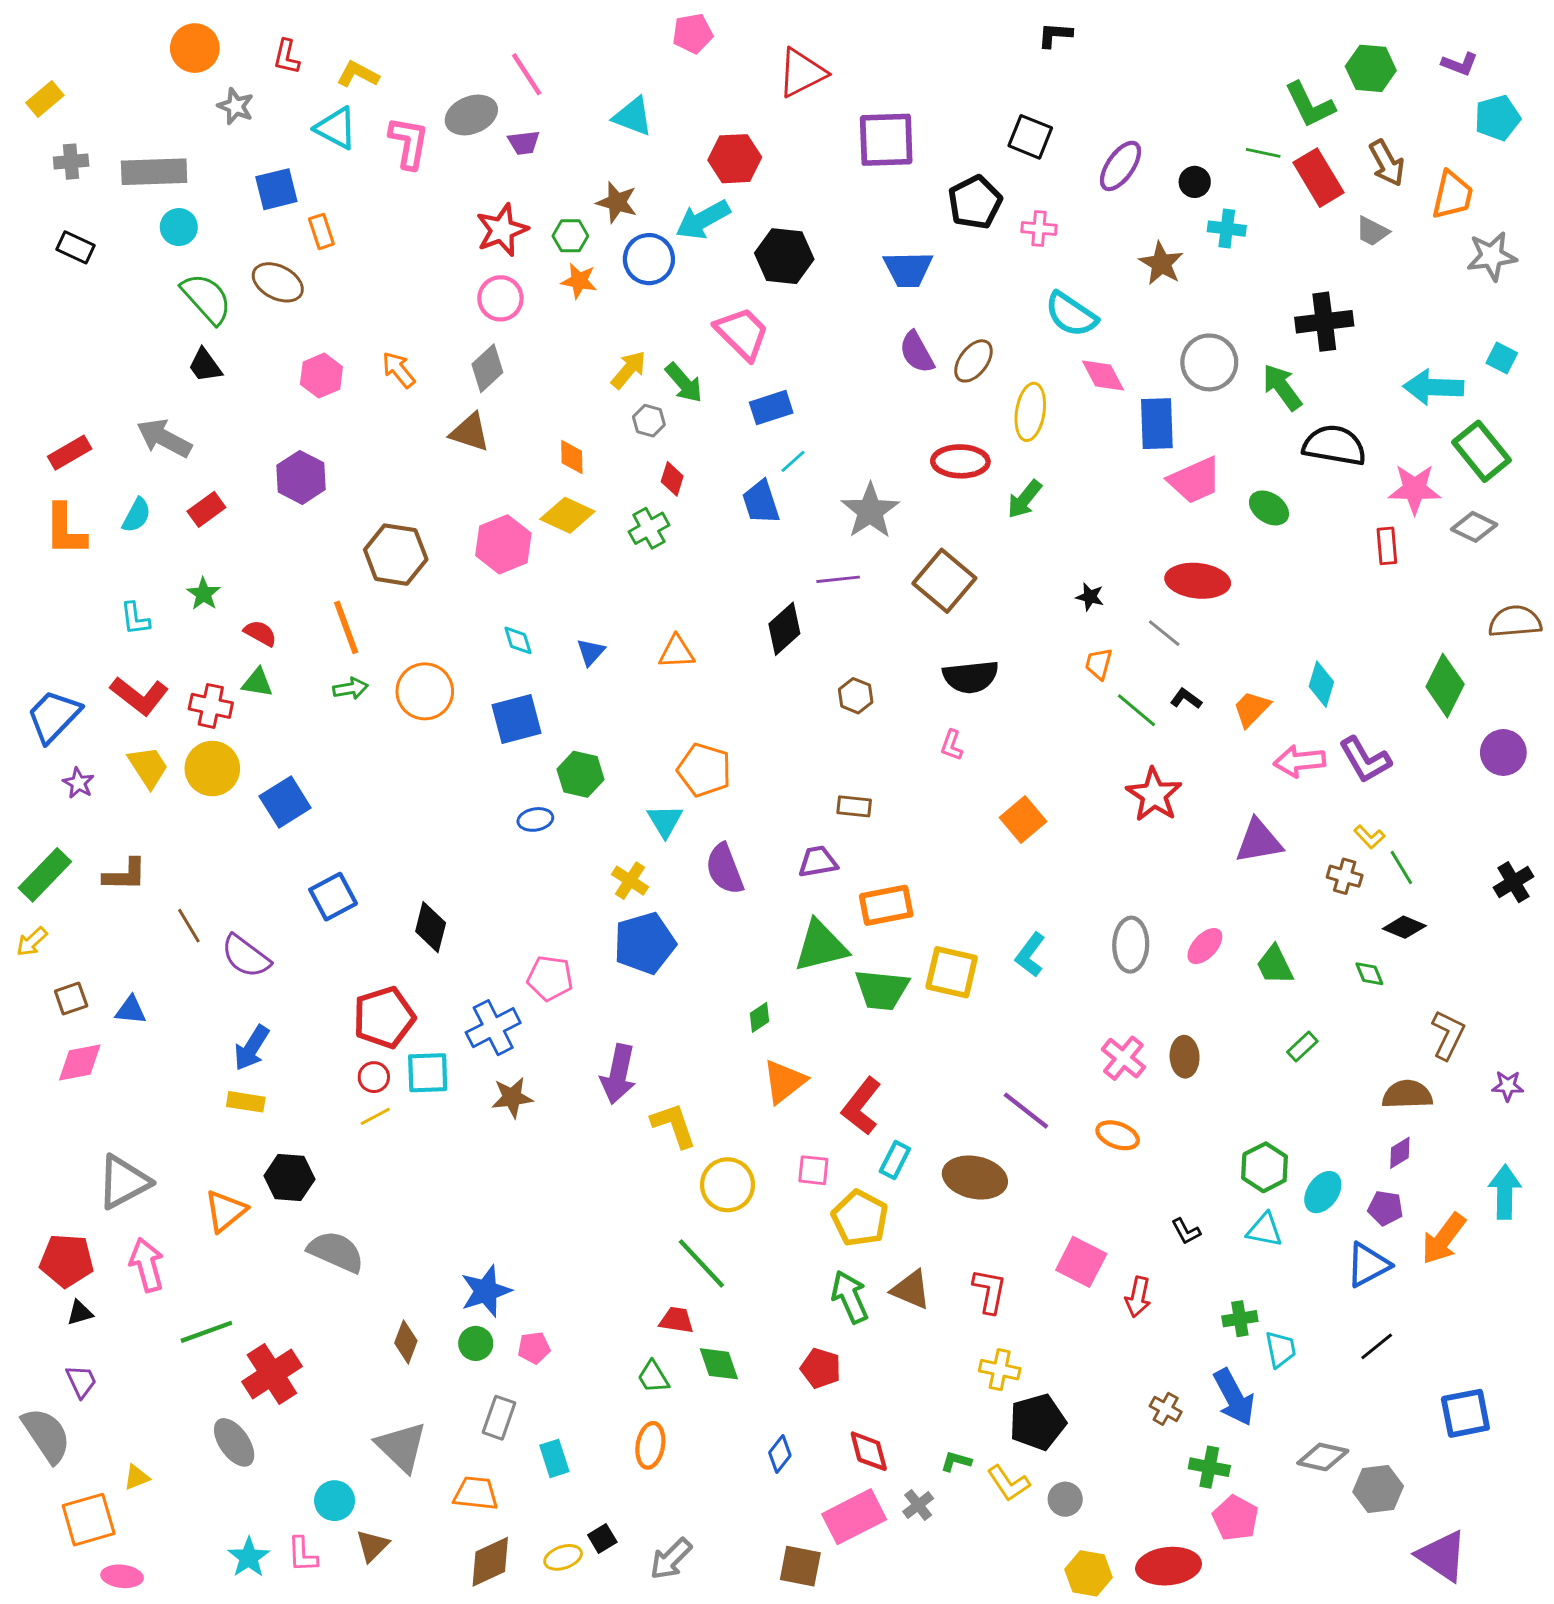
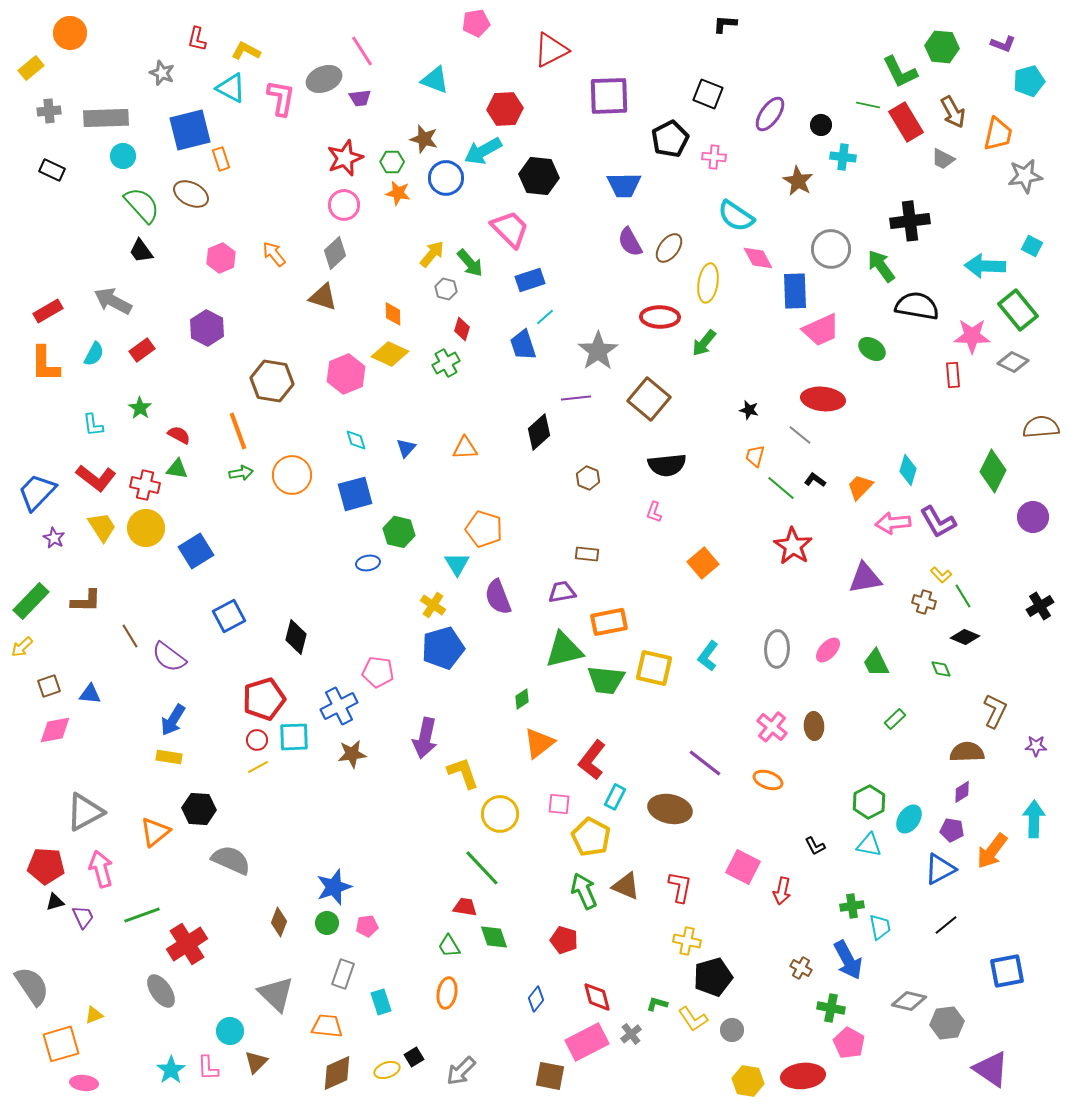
orange circle: (195, 48) -> (70, 33), moved
blue square: (276, 189) -> (190, 130), size x1.4
purple trapezoid: (81, 1381) -> (83, 917), moved

